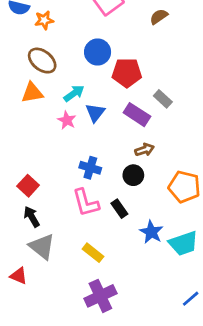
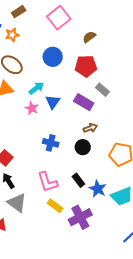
brown semicircle: (159, 17) -> (89, 37), moved
red pentagon: (127, 73) -> (86, 66), moved
pink L-shape: (86, 203) -> (47, 182), moved
black rectangle: (119, 209) -> (78, 180), moved
purple cross: (100, 296) -> (80, 217), moved

